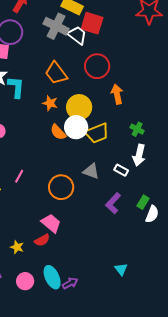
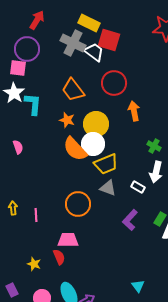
orange semicircle: (58, 132) -> (75, 149), size x1.5
yellow trapezoid: (97, 133) -> (106, 164), moved
pink line: (19, 176) -> (36, 215), moved, turned -32
pink trapezoid: (51, 223) -> (68, 240), turned -40
red semicircle: (42, 240) -> (59, 257), turned -84

